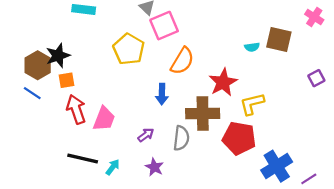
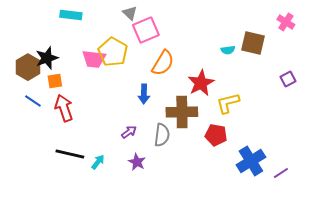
blue line: (32, 93) -> (33, 101), moved
pink trapezoid: (104, 119) -> (94, 59), moved, turned 75
red pentagon: (239, 138) -> (216, 135), size x0.7

